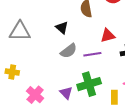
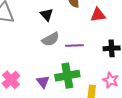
red triangle: (108, 36) -> (98, 15), moved

